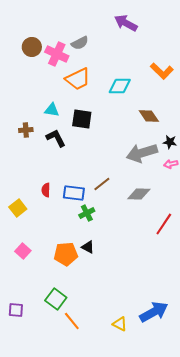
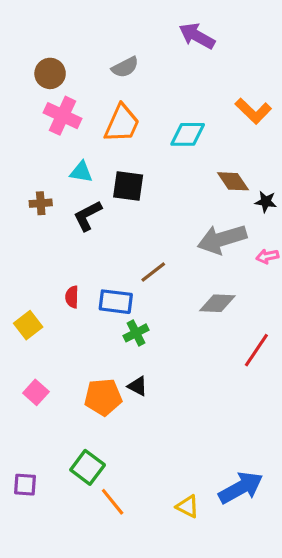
pink cross: (57, 54) -> (63, 116), moved
orange trapezoid: (78, 79) -> (122, 123), turned -40
black L-shape: (56, 138) -> (88, 216), turned -90
black star: (170, 142) -> (266, 202), moved
brown line: (102, 184) -> (153, 272), moved

